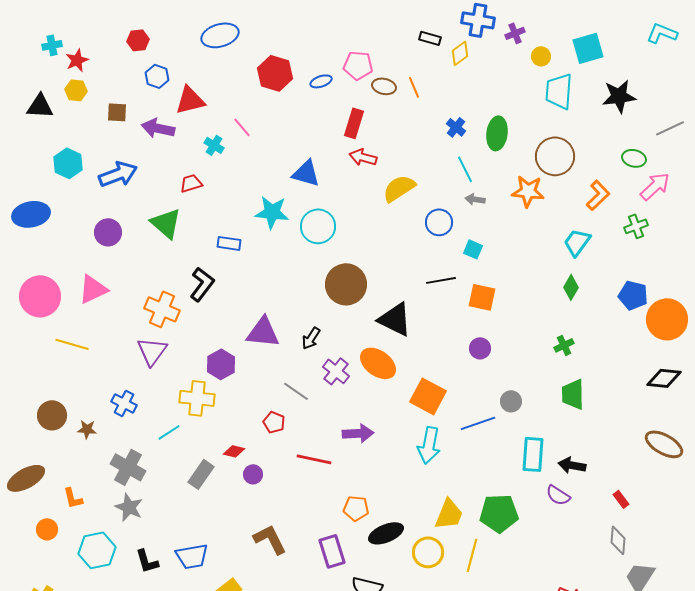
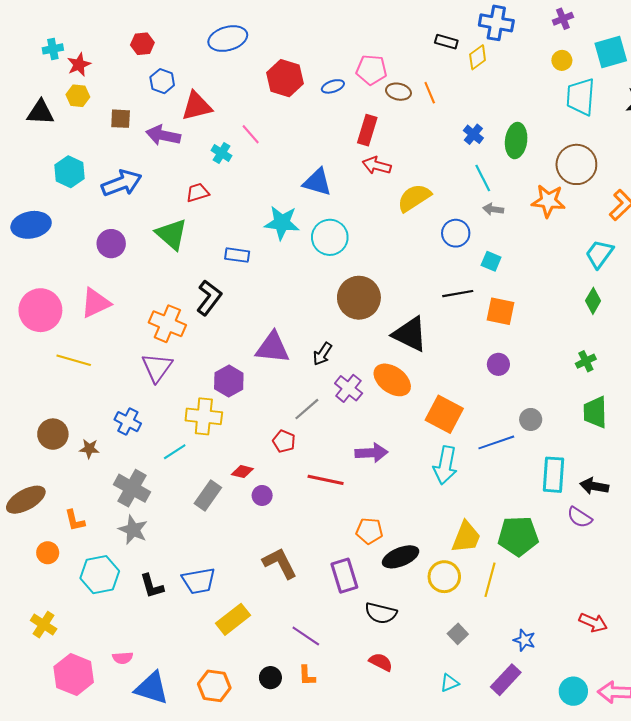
purple cross: (515, 33) -> (563, 19), moved
gray line: (296, 391) -> (307, 409), turned -76

